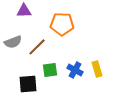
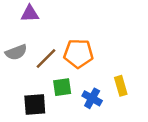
orange pentagon: (62, 24) -> (78, 53), moved
blue cross: (75, 70) -> (92, 98), moved

